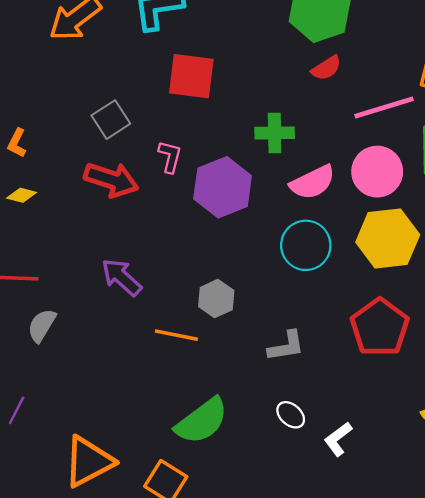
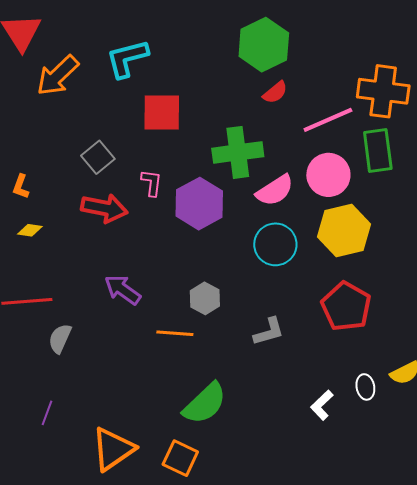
green cross: (275, 133) -> (238, 152), size x1.5
white ellipse: (291, 415) -> (365, 387), moved, turned 45

